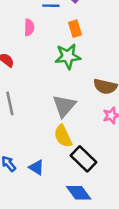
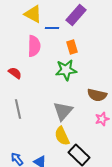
pink semicircle: (29, 27) -> (34, 46), size x1.5

